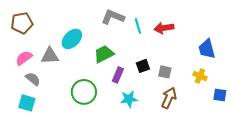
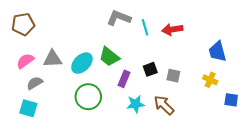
cyan ellipse: (72, 39) -> (82, 63), moved
green trapezoid: (104, 54) -> (109, 57), turned -115
gray semicircle: (33, 79) -> (35, 83), turned -70
brown arrow: (169, 98) -> (164, 105), moved, turned -70

